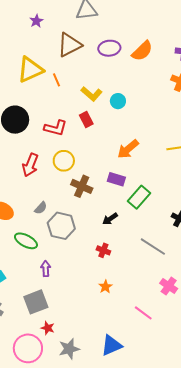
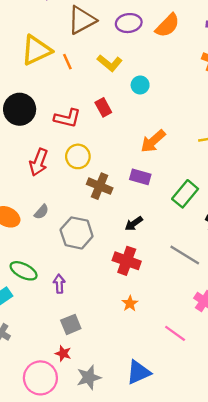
yellow L-shape: (91, 94) -> (110, 63), moved
green rectangle: (139, 197) -> (185, 194), moved
gray semicircle: (41, 208) -> (41, 212), moved
green ellipse: (26, 241) -> (24, 271), moved
red cross: (103, 250) -> (127, 261), size x1.6
gray square: (36, 302) -> (71, 324), moved, size x0.7

